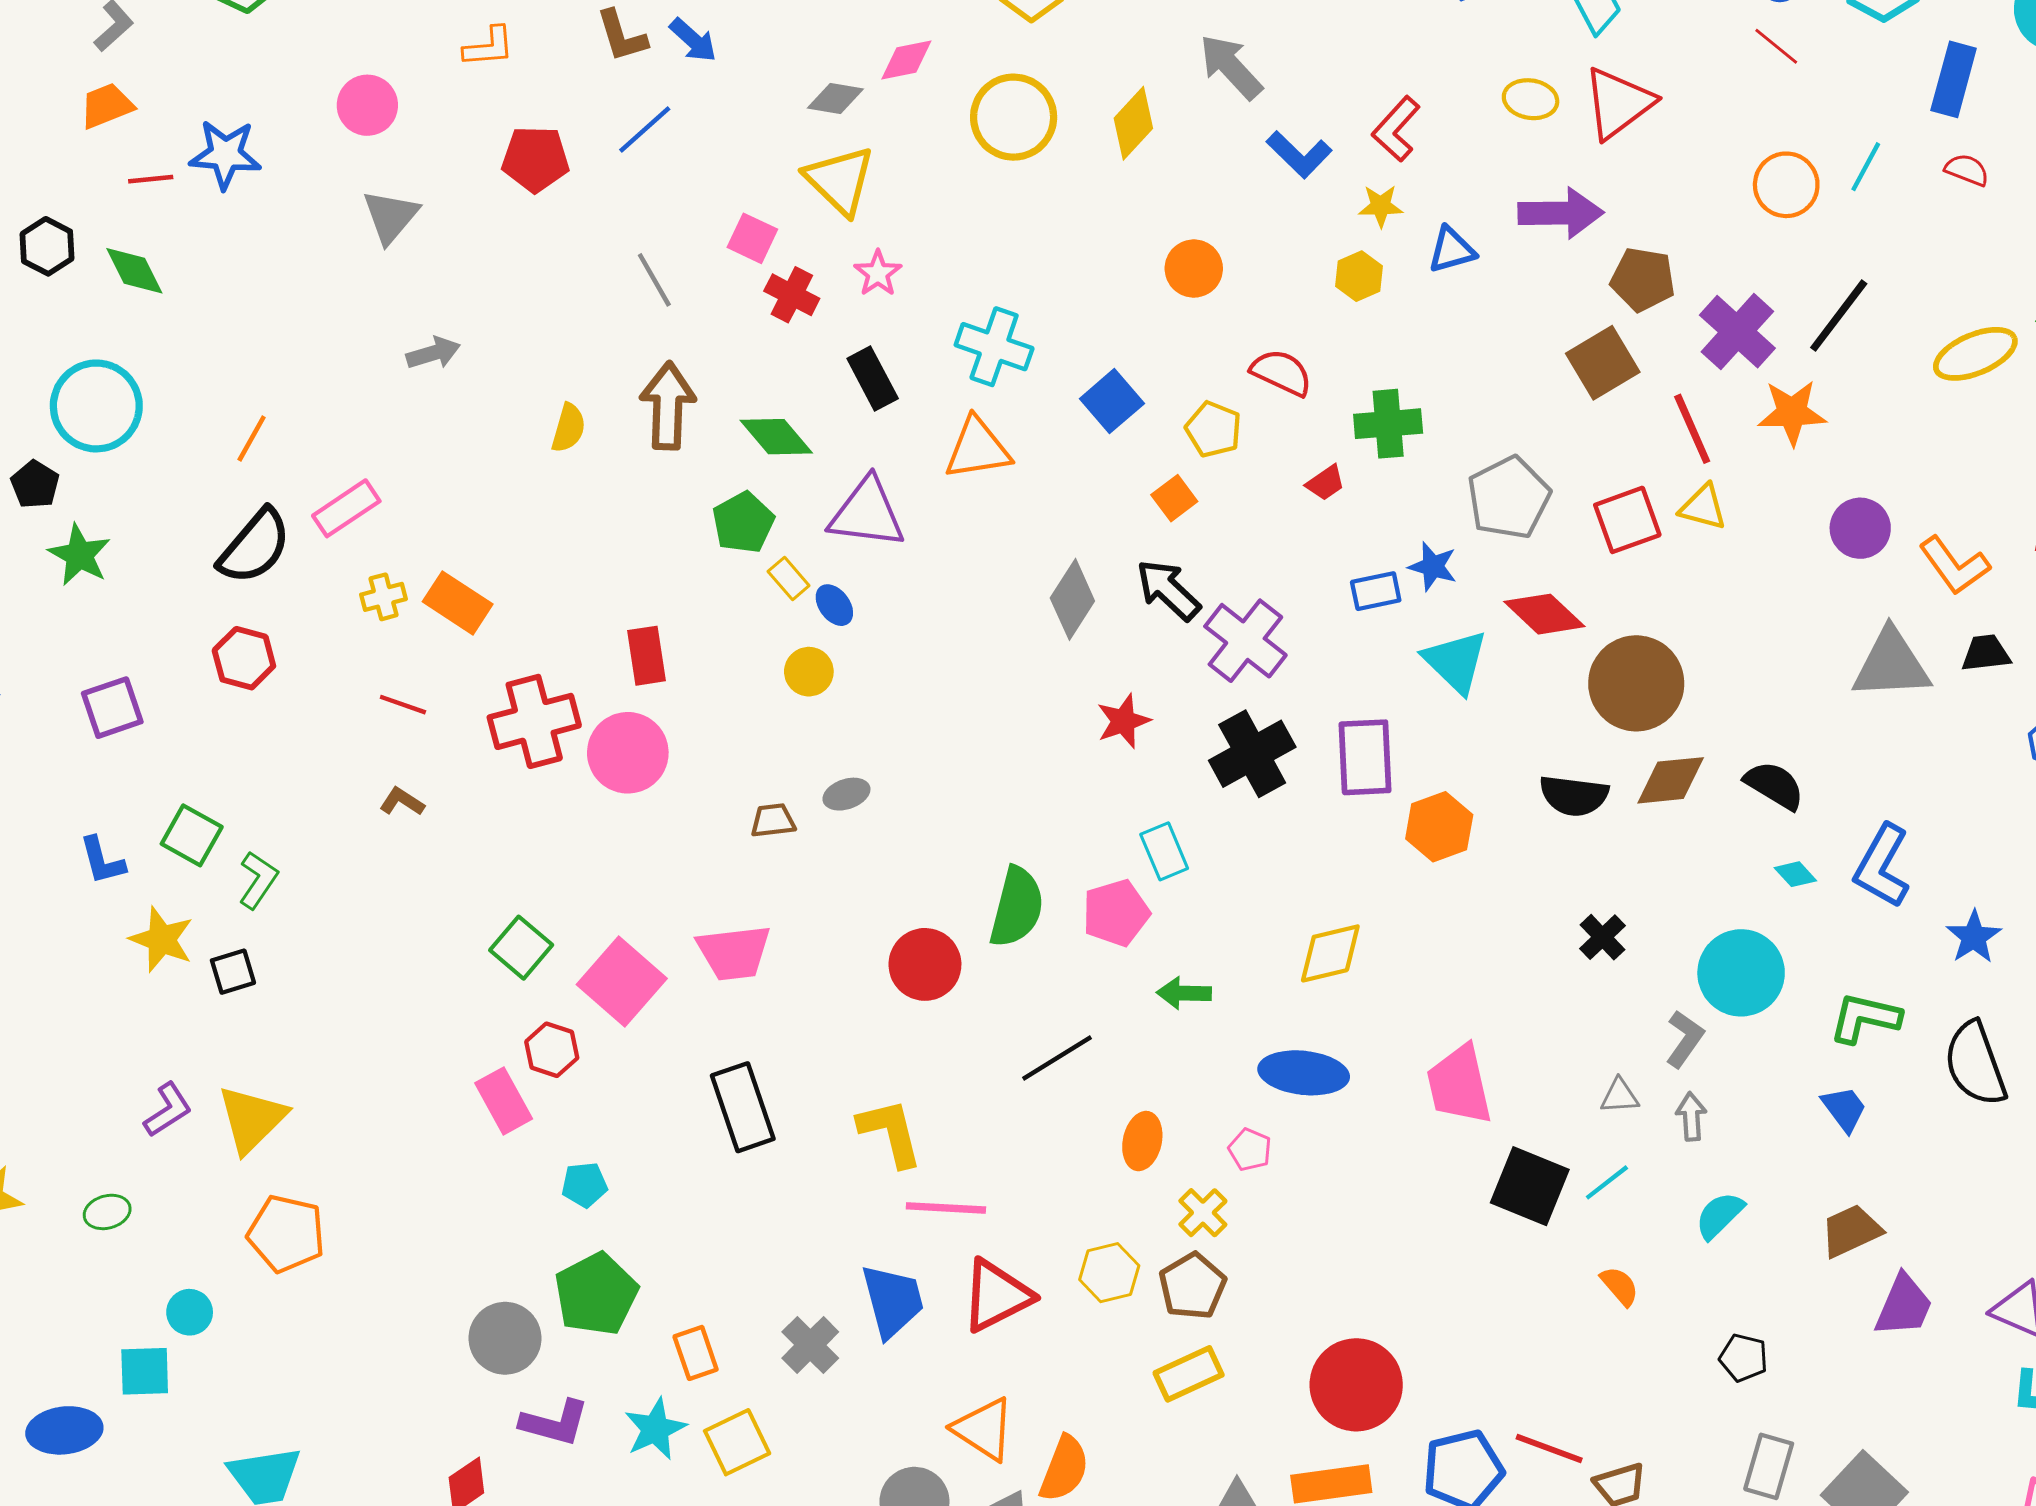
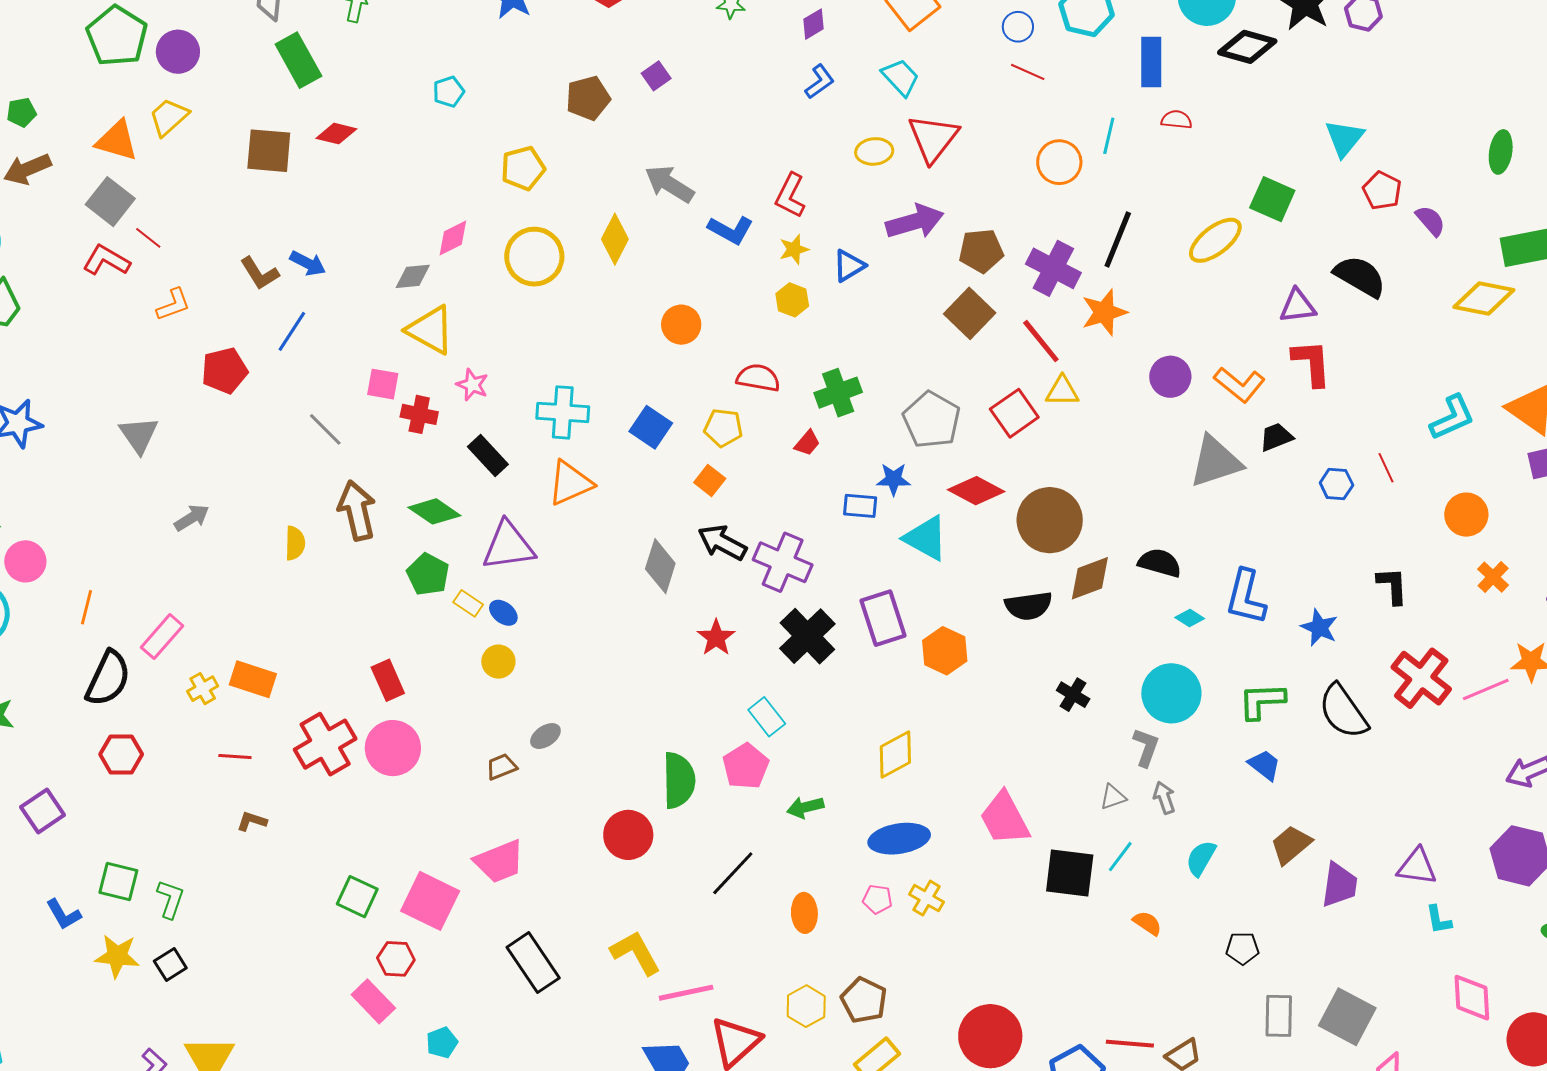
pink circle: (367, 105) -> (25, 561), moved
blue rectangle: (1376, 591) -> (860, 506), turned 32
yellow cross: (1203, 1213) -> (927, 898), moved

